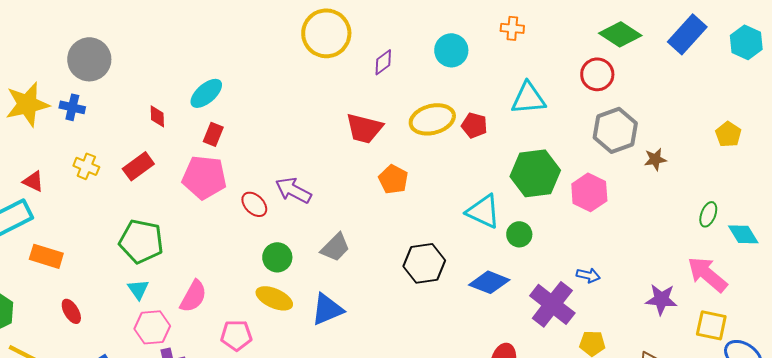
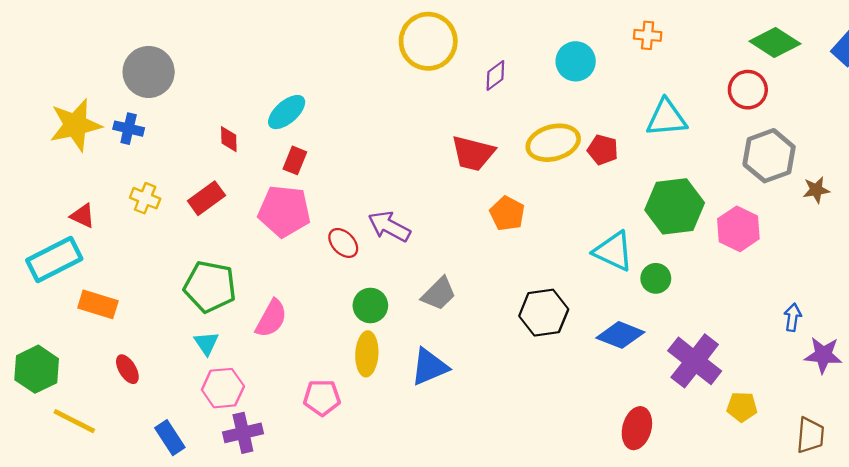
blue arrow: (588, 275) -> (793, 317), moved, turned -95
pink semicircle: (193, 296) -> (271, 318), moved
yellow ellipse: (274, 298) -> (367, 354), turned 69

